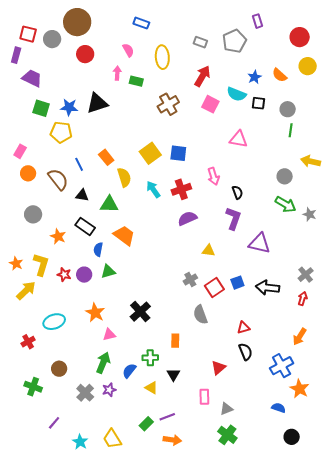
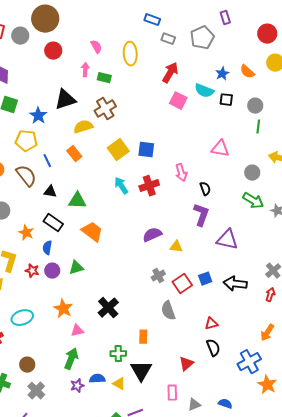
blue rectangle: (141, 23) -> (152, 20), moved
brown cross: (168, 104) -> (105, 109), moved
blue star: (69, 107) -> (38, 116), moved, turned 30
yellow pentagon: (61, 132) -> (26, 141), moved
pink triangle: (238, 139) -> (220, 149), moved
yellow semicircle: (124, 177) -> (83, 127), moved, turned -90
purple semicircle: (187, 218) -> (152, 235), moved
blue semicircle: (98, 249) -> (47, 248), moved
blue semicircle: (129, 371) -> (97, 379), moved, turned 49
black triangle: (173, 375) -> (141, 371), size x1.6
gray cross: (85, 393) -> (36, 391), moved
blue semicircle: (279, 408) -> (225, 404), moved

